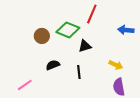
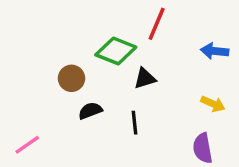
brown circle: (42, 36) -> (72, 78), moved
yellow arrow: (116, 65) -> (213, 104), moved
pink line: (25, 85) -> (27, 145), moved

